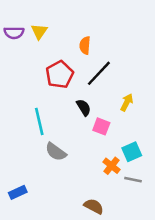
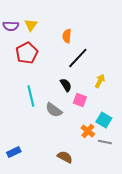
red pentagon: (60, 75) -> (27, 53), moved
gray semicircle: (56, 152) -> (54, 110), moved
cyan square: (132, 152) -> (104, 120), turned -35
brown semicircle: (94, 206) -> (65, 157), moved

